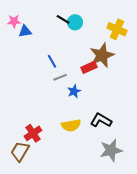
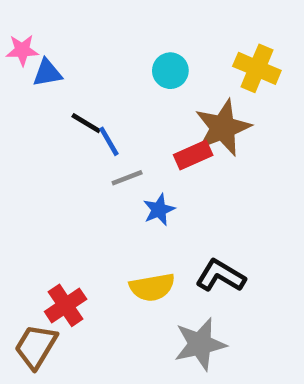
black line: (63, 19) -> (86, 123), moved
cyan circle: (75, 22) -> (170, 71), moved
gray star: (111, 150) -> (200, 344), moved

